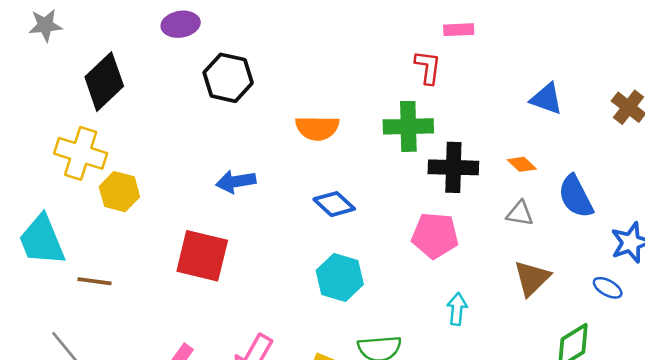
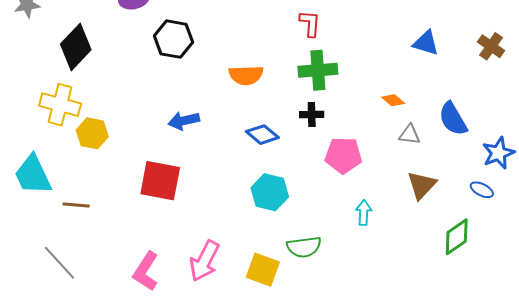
red L-shape: (428, 67) -> (310, 24), moved
orange diamond: (522, 164) -> (393, 100), moved
black cross: (453, 167) -> (312, 115), moved, size x0.6

